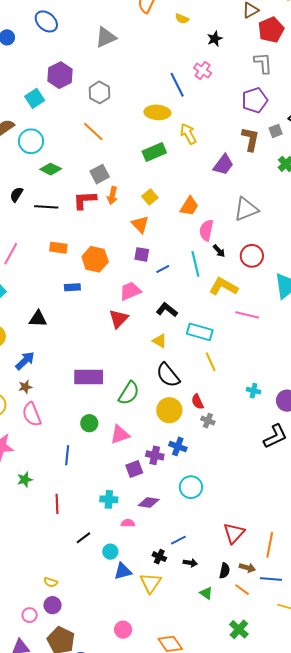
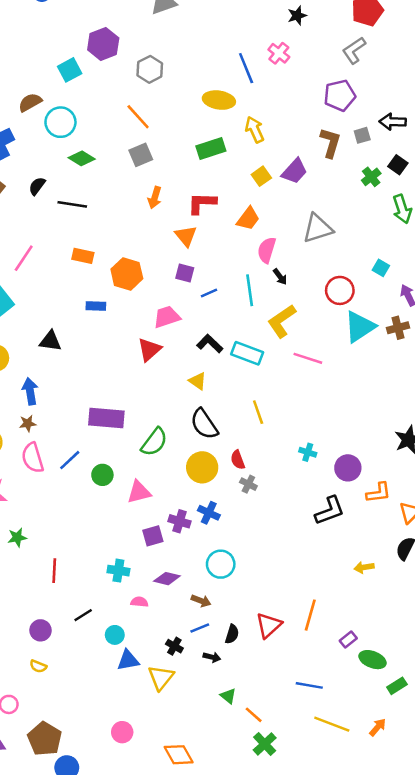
gray L-shape: (263, 63) -> (354, 50), turned -125
gray square: (100, 174) -> (141, 155), moved
yellow square: (150, 197) -> (261, 176), moved
red L-shape: (85, 200) -> (202, 203), moved
red circle: (252, 256) -> (340, 290), moved
yellow L-shape: (223, 287) -> (282, 321), turned -68
cyan rectangle: (200, 332) -> (247, 353), moved
blue arrow: (25, 361) -> (30, 391), turned -60
blue line: (67, 455) -> (70, 460), moved, turned 36
orange line: (270, 545) -> (310, 615), moved
brown arrow: (247, 568) -> (201, 601), moved
black semicircle: (225, 571) -> (232, 634), moved
orange line: (242, 590) -> (254, 715), moved
purple circle: (52, 605) -> (41, 630), moved

